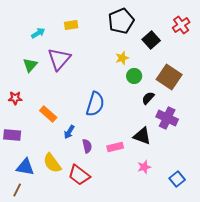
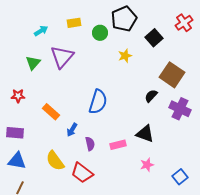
green circle: (134, 76) -> (100, 33), moved
purple cross: (167, 118) -> (180, 109), moved
blue triangle: (25, 167) -> (17, 161), moved

